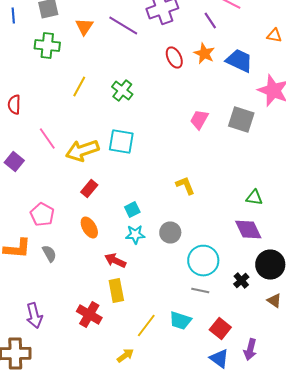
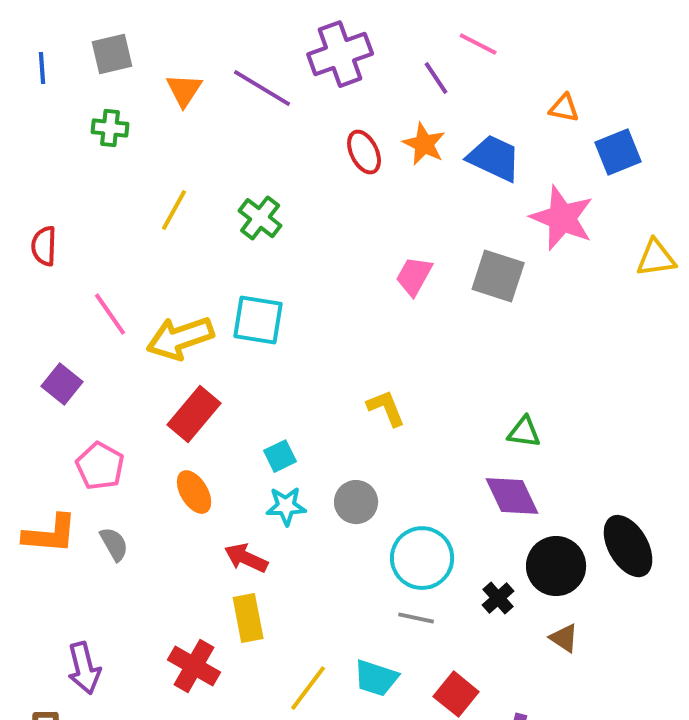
green cross: (47, 46) -> (110, 128), size x0.7
purple square: (14, 162) -> (62, 384), moved
red rectangle: (89, 188) -> (194, 414), size x1.5

